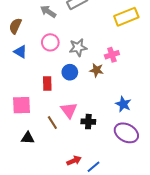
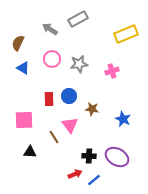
brown star: (97, 70) -> (92, 109), moved
blue circle: (70, 72) -> (69, 96), moved
black cross: (88, 122) -> (89, 156), moved
purple ellipse: (126, 133) -> (117, 157), moved

